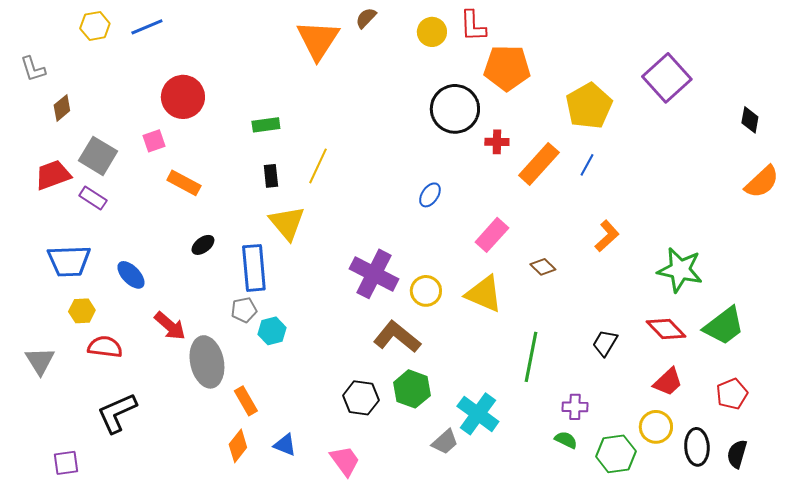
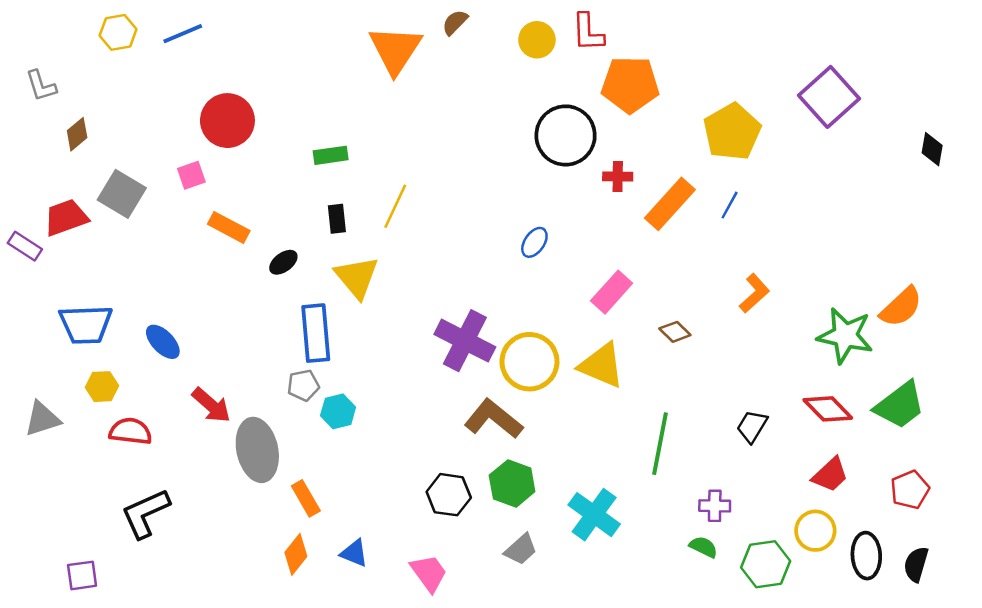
orange semicircle: (762, 182) -> (901, 307), moved
purple rectangle: (93, 198) -> (25, 246), moved
black ellipse: (203, 245) -> (283, 262), moved
yellow circle: (426, 291) -> (529, 362), size x1.5
gray triangle: (40, 361) -> (42, 419), moved, turned 44
gray trapezoid: (445, 442) -> (521, 549), moved

